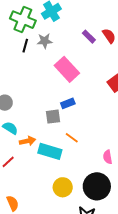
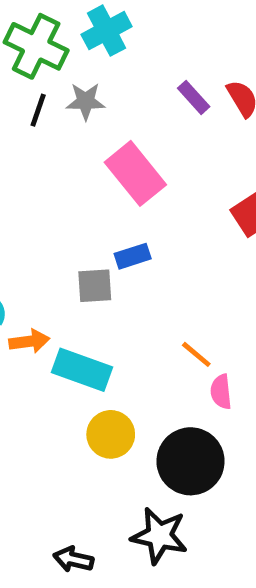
orange line: (72, 138) -> (196, 354), moved
yellow circle: (63, 187) -> (111, 434), moved

